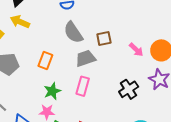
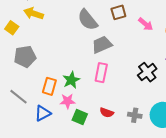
brown square: (104, 39) -> (118, 12), moved
pink arrow: (136, 50) -> (146, 24), moved
orange rectangle: (45, 61) -> (49, 86), moved

